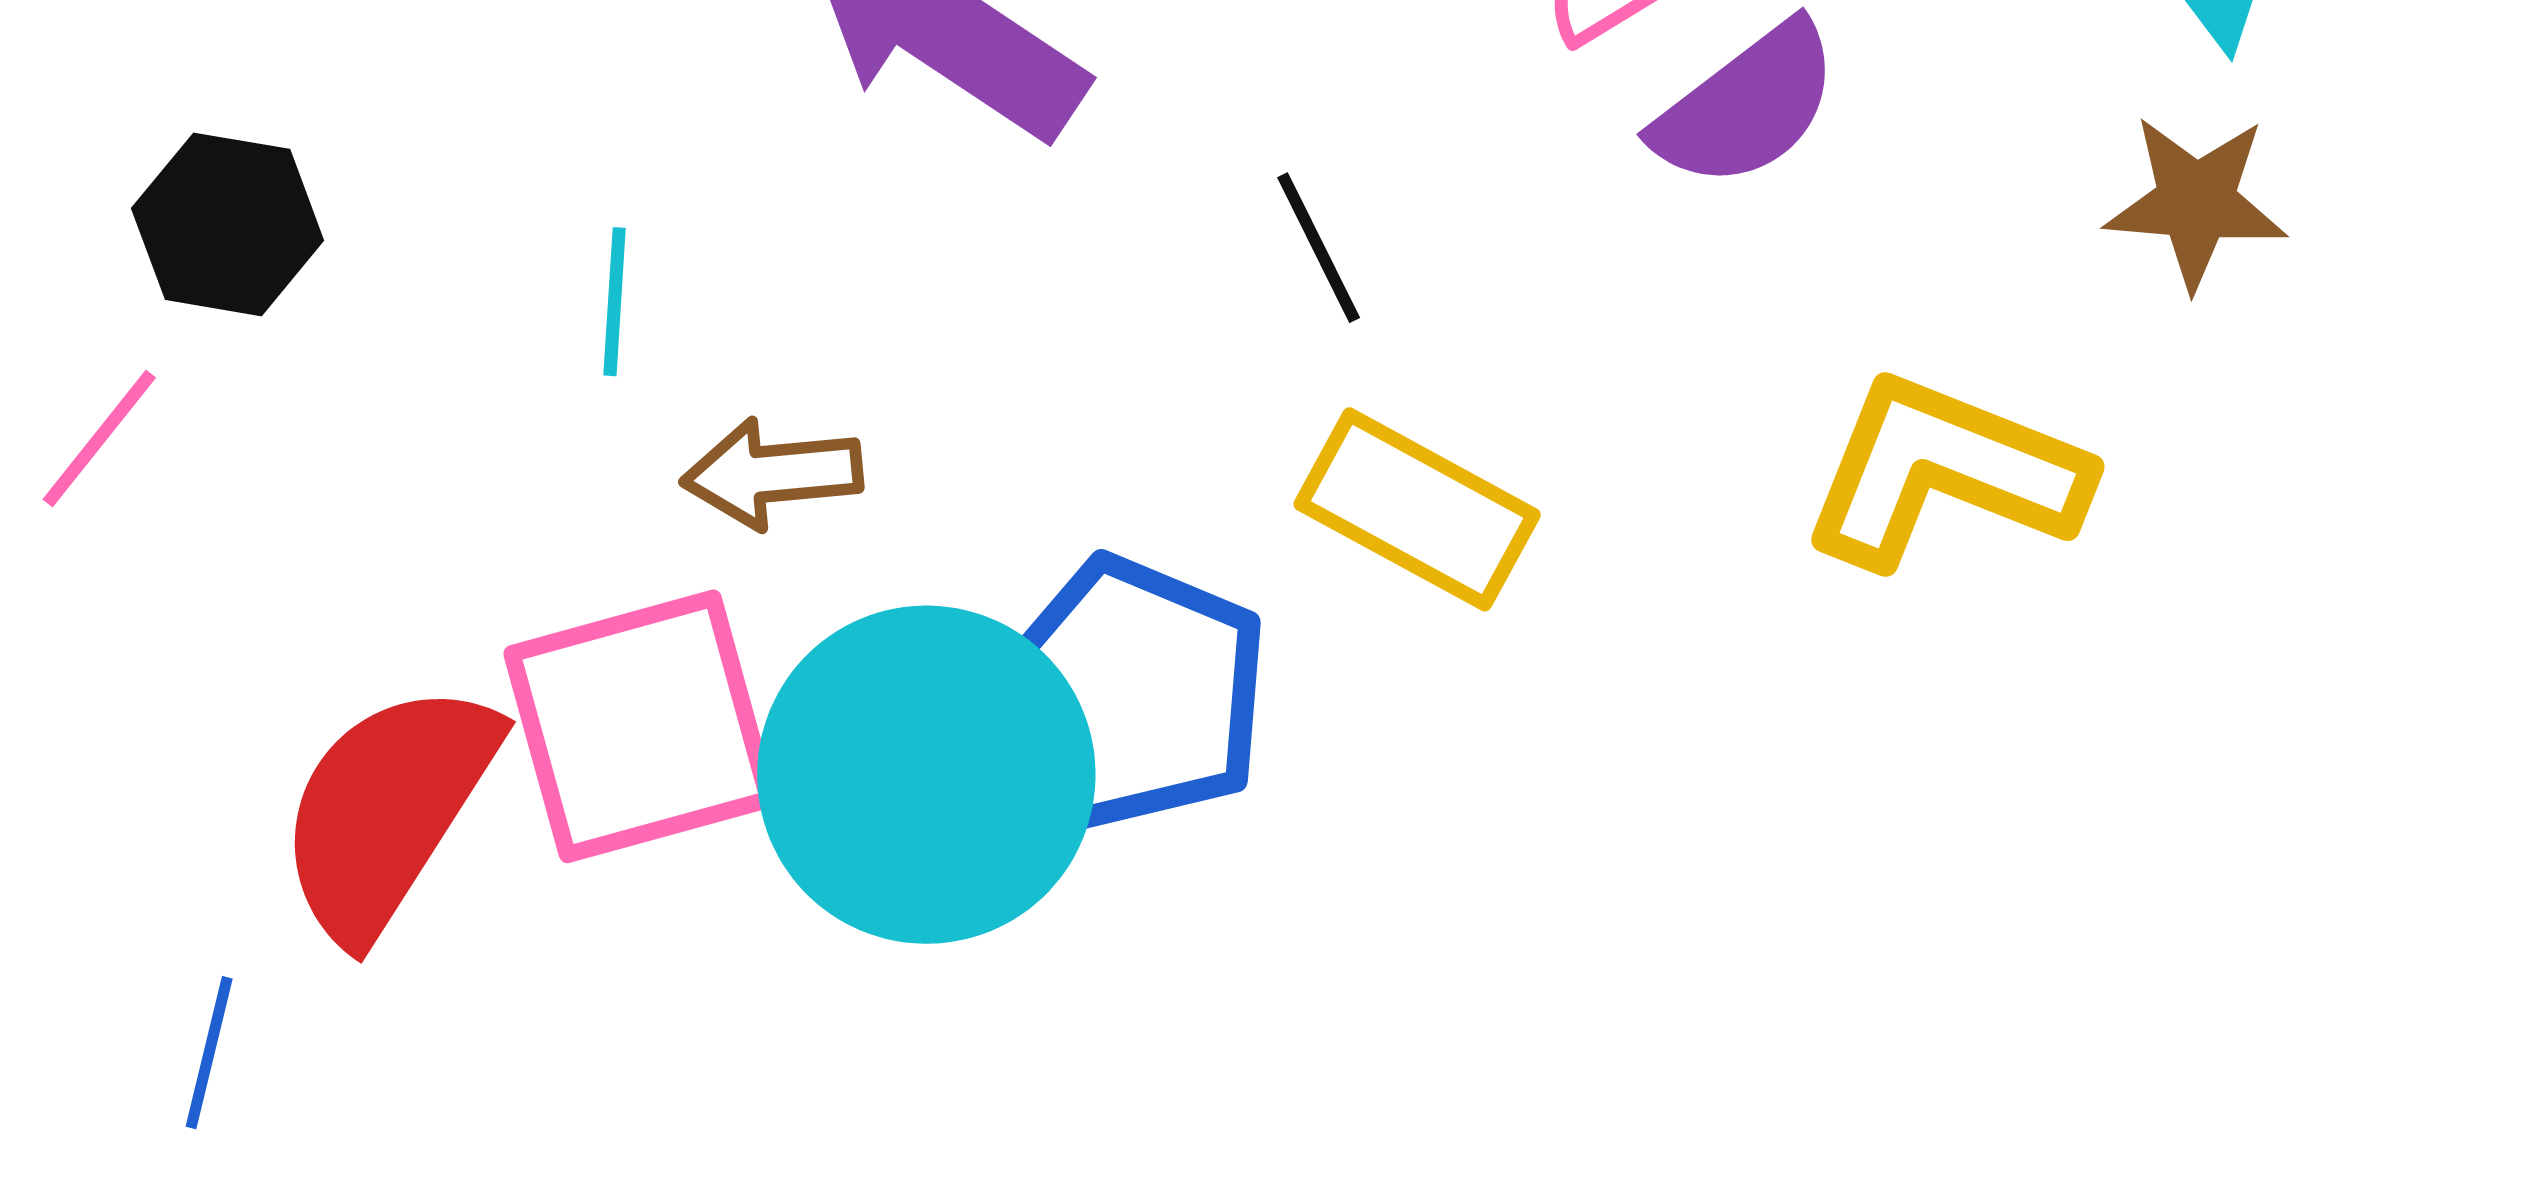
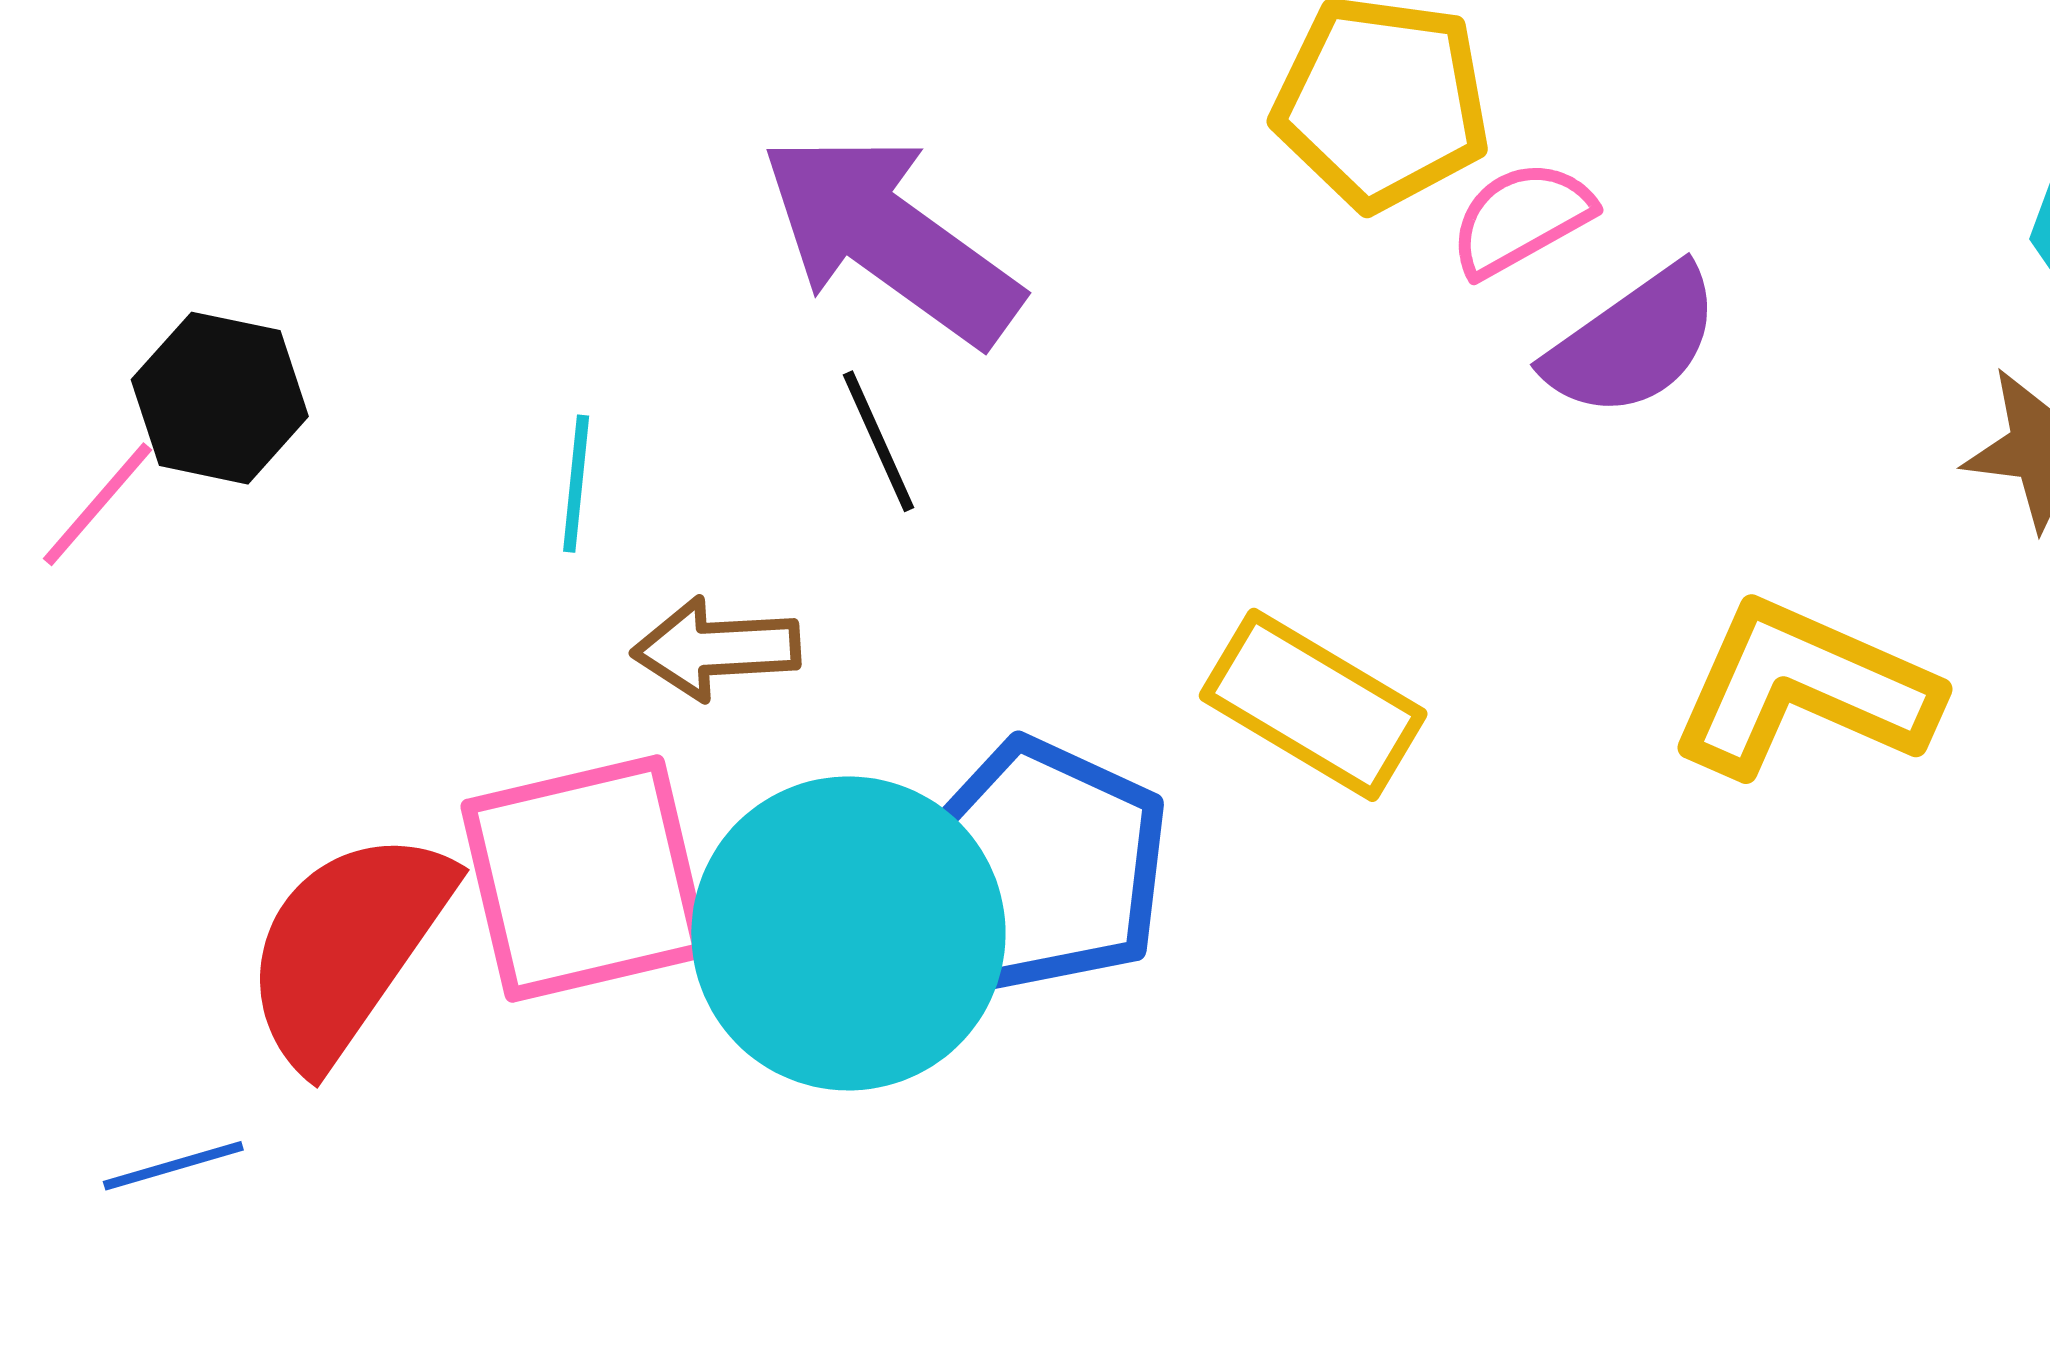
black line: (1319, 248) -> (878, 441), moved
pink line: (99, 439) -> (97, 504), moved
blue line: (209, 1053) -> (173, 1166), turned 58

